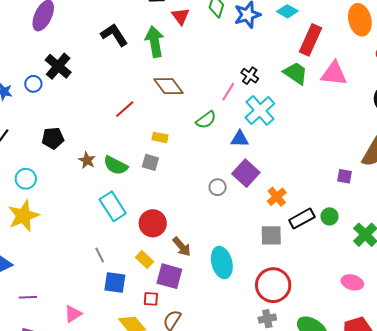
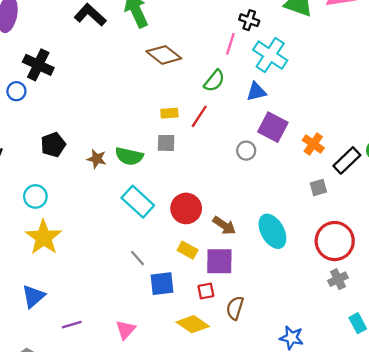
red line: (125, 109) -> (199, 116), moved
gray square: (271, 235) -> (318, 187), size x0.7

